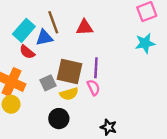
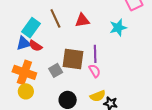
blue triangle: (44, 38) -> (24, 43), moved
cyan star: (145, 43) -> (118, 28), moved
yellow semicircle: (69, 94) -> (98, 96), moved

